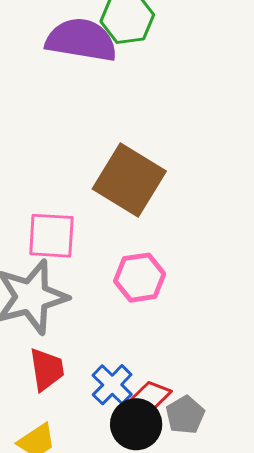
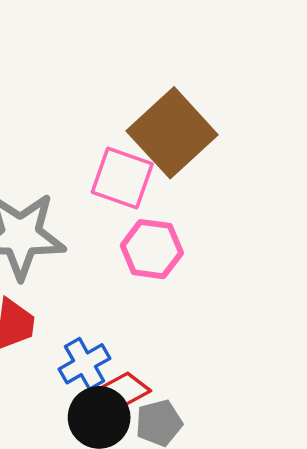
pink square: (51, 236) -> (122, 178), moved

